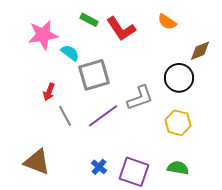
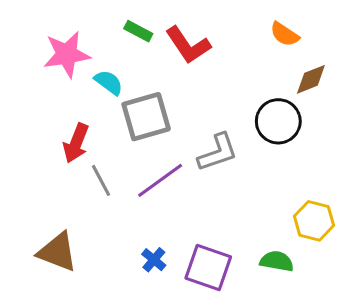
orange semicircle: (167, 22) -> (284, 34), moved
red arrow: (49, 92) -> (76, 143), size x1.4
yellow hexagon: (178, 123) -> (314, 221), moved

